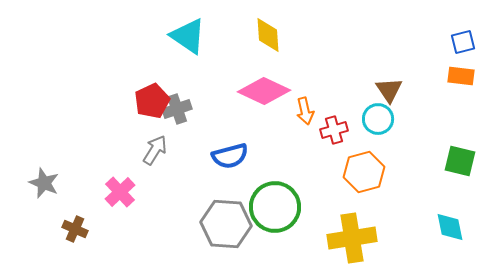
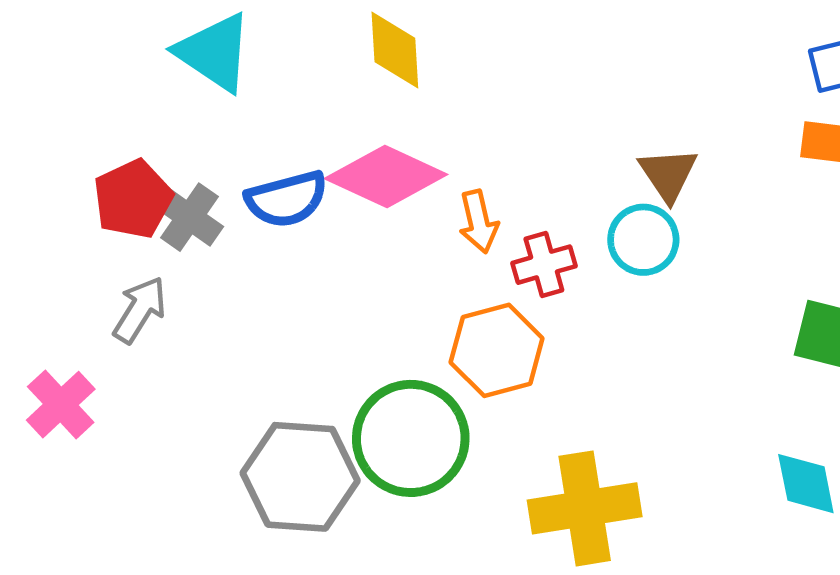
gray cross: (177, 109) -> (189, 217), turned -36
blue semicircle: (230, 156) -> (287, 199), moved
orange hexagon: (364, 172) -> (497, 350), moved

